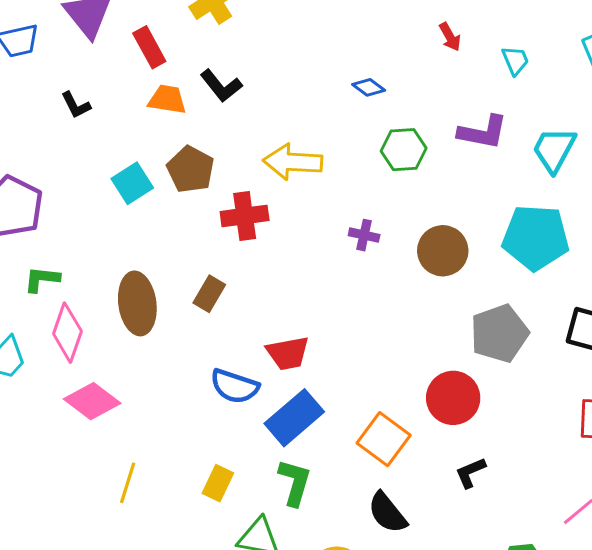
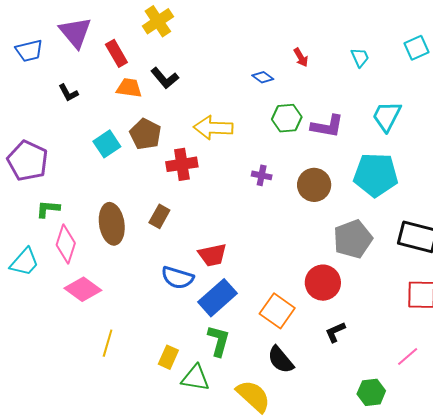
red arrow: (450, 37) -> (301, 57), moved
purple L-shape: (483, 132) -> (327, 126), moved
yellow rectangle: (218, 483) -> (168, 357), moved

